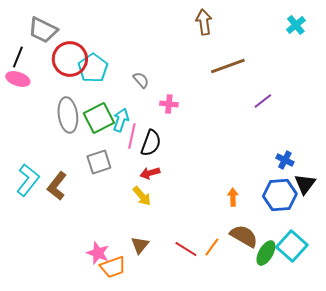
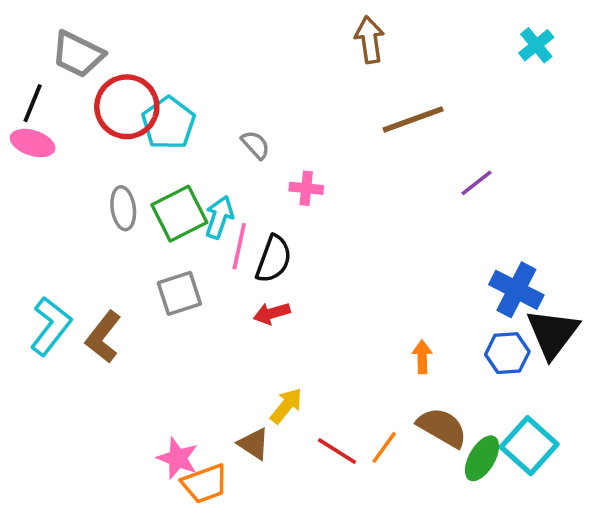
gray ellipse: (68, 115) -> (123, 208), size x0.7
blue cross: (285, 160) -> (516, 290), size x1.6
black triangle: (305, 184) -> (553, 333), size x1.4
blue hexagon: (280, 195) -> (507, 353), size x0.7
yellow arrow: (142, 196) -> (286, 406), moved, turned -100
brown triangle: (140, 245) -> (254, 444), turned -36

